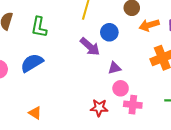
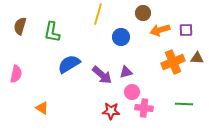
purple arrow: (90, 47) -> (102, 75), moved
blue semicircle: (32, 63) -> (69, 64), moved
orange triangle: (35, 113) -> (42, 108), moved

